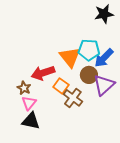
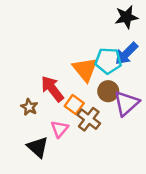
blue arrow: (104, 58) -> (126, 53), moved
red arrow: (43, 73) -> (52, 89), turned 70
pink triangle: (29, 103) -> (60, 129), moved
black triangle: (31, 121) -> (38, 147), turned 30

